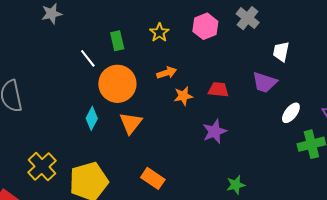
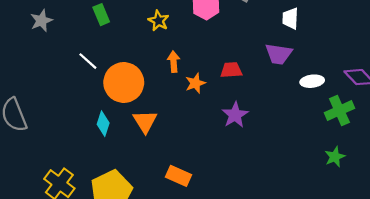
green rectangle: (117, 41) -> (101, 15), moved
orange arrow: (167, 73) -> (174, 62), turned -66
white ellipse: (291, 113) -> (312, 81), turned 55
green star: (236, 185) -> (335, 157), moved

